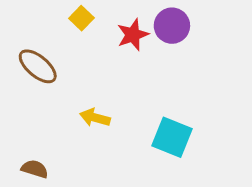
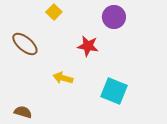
red star: (133, 35) -> (88, 46), moved, turned 30

